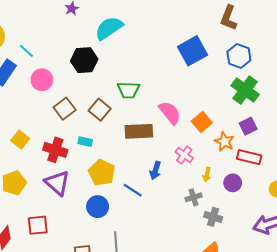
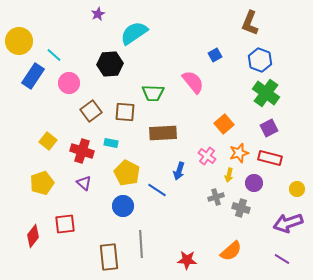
blue square: (192, 51) -> (215, 55), size x0.5
brown square: (100, 110) -> (125, 112), turned -35
pink semicircle: (170, 113) -> (193, 82), moved
orange star: (224, 142) -> (239, 153), moved, turned 30
purple triangle: (57, 183) -> (84, 183), size x0.6
gray cross: (213, 217) -> (241, 208), moved

